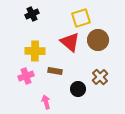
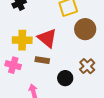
red triangle: (70, 42) -> (47, 38), moved
pink cross: (26, 76) -> (13, 65), turned 35

